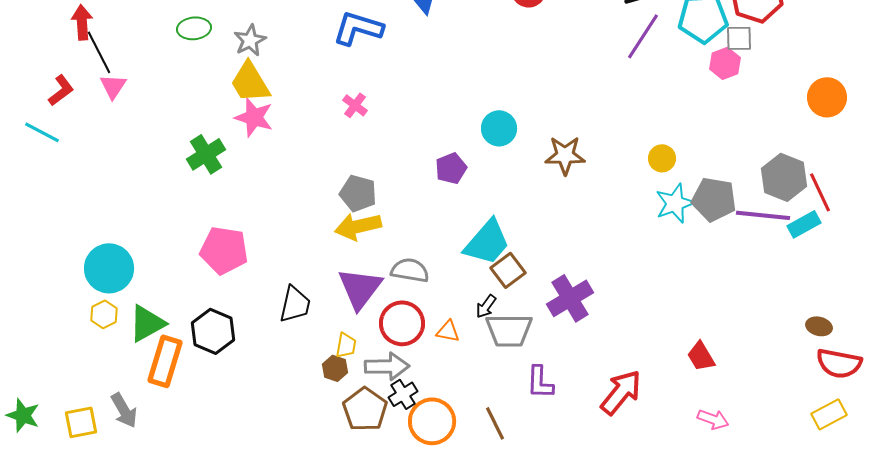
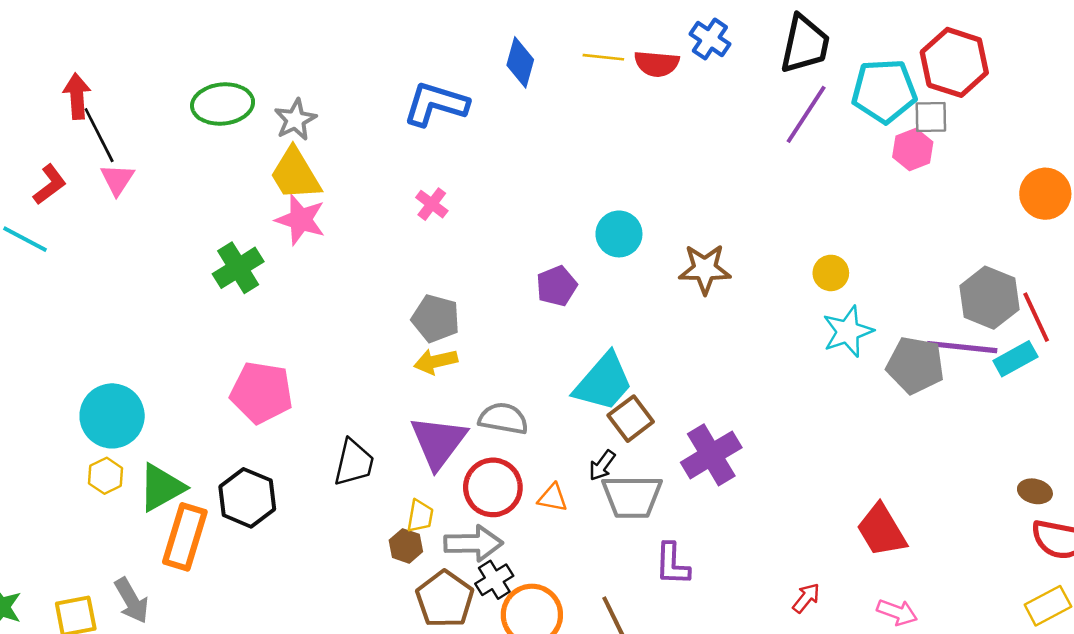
green ellipse: (194, 28) -> (223, 104), size x1.4
gray pentagon: (714, 199) -> (915, 365), moved
yellow arrow: (358, 226) -> (436, 361), size x0.7
red trapezoid: (701, 356) -> (882, 530), size x1.4
red arrow: (621, 392) -> (806, 598), moved, size x0.5

